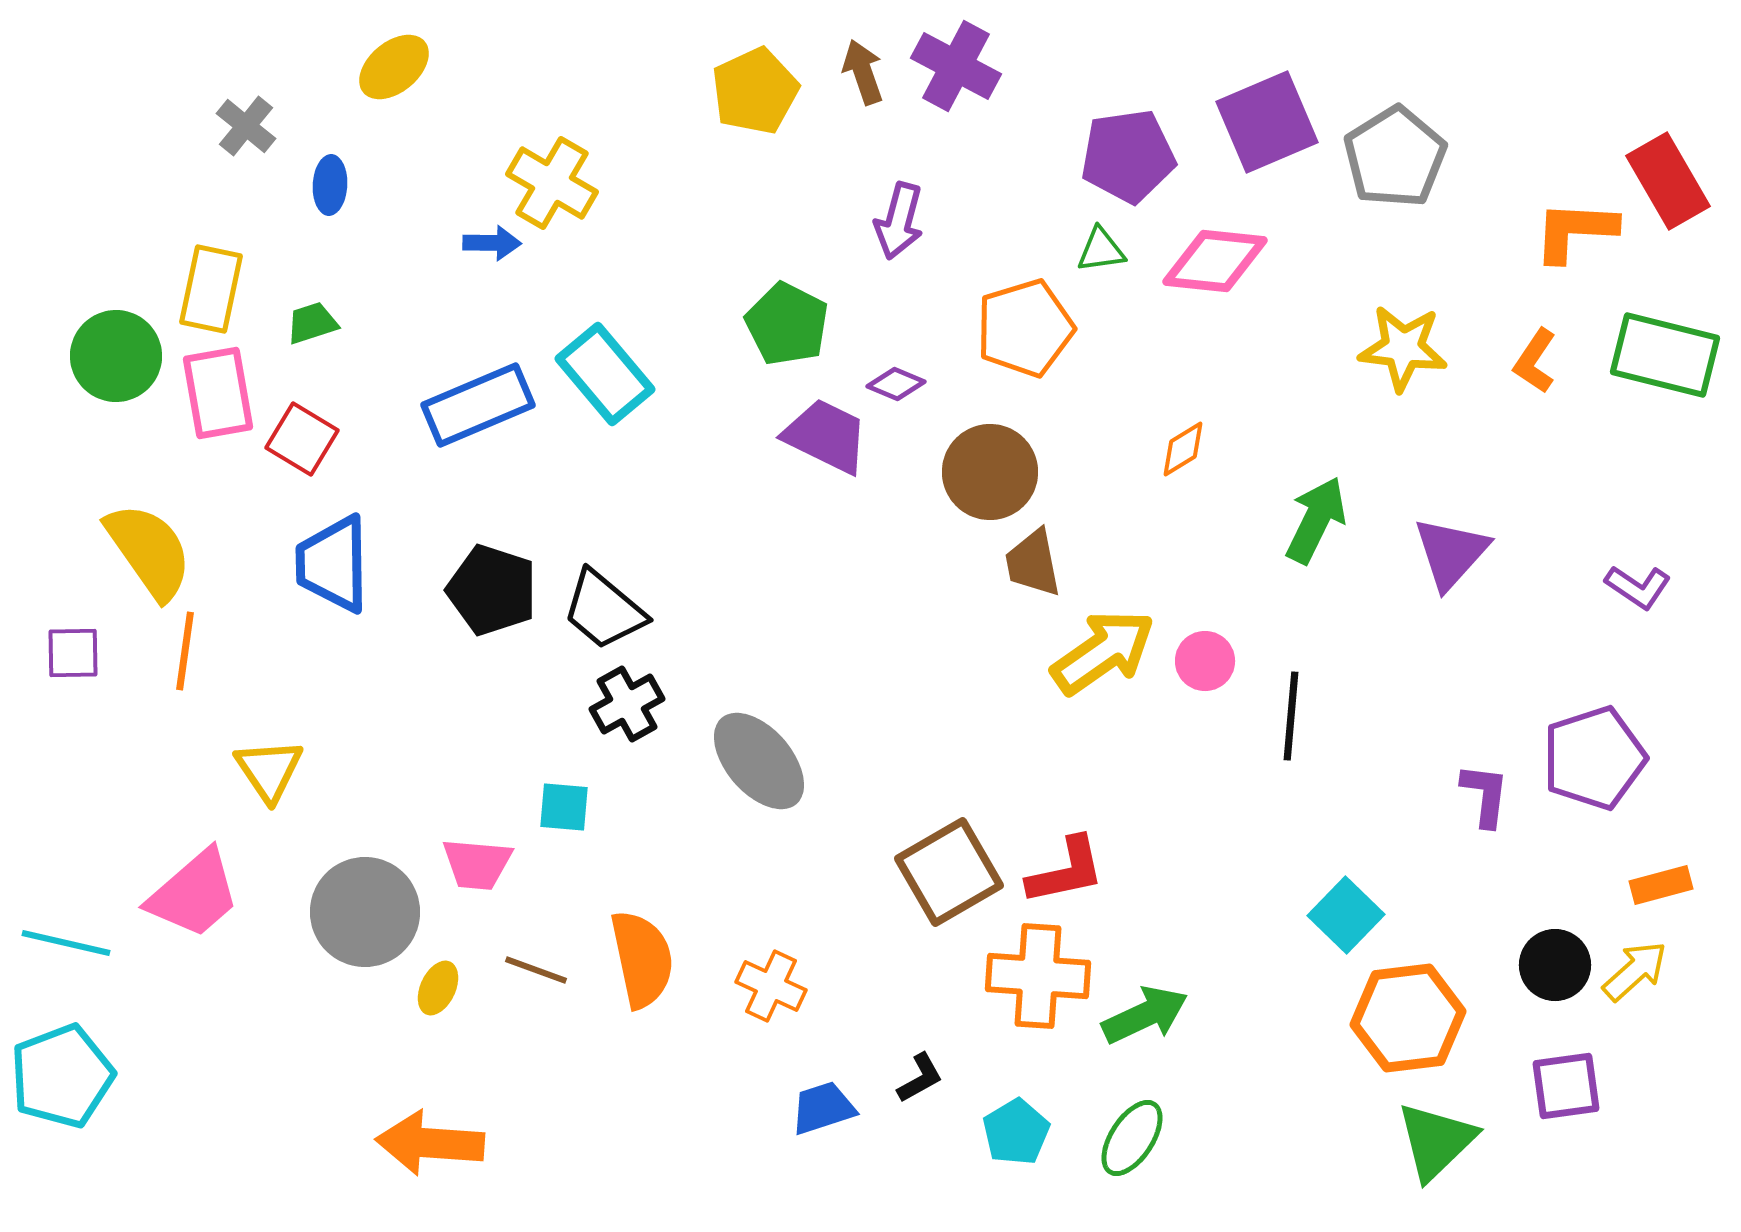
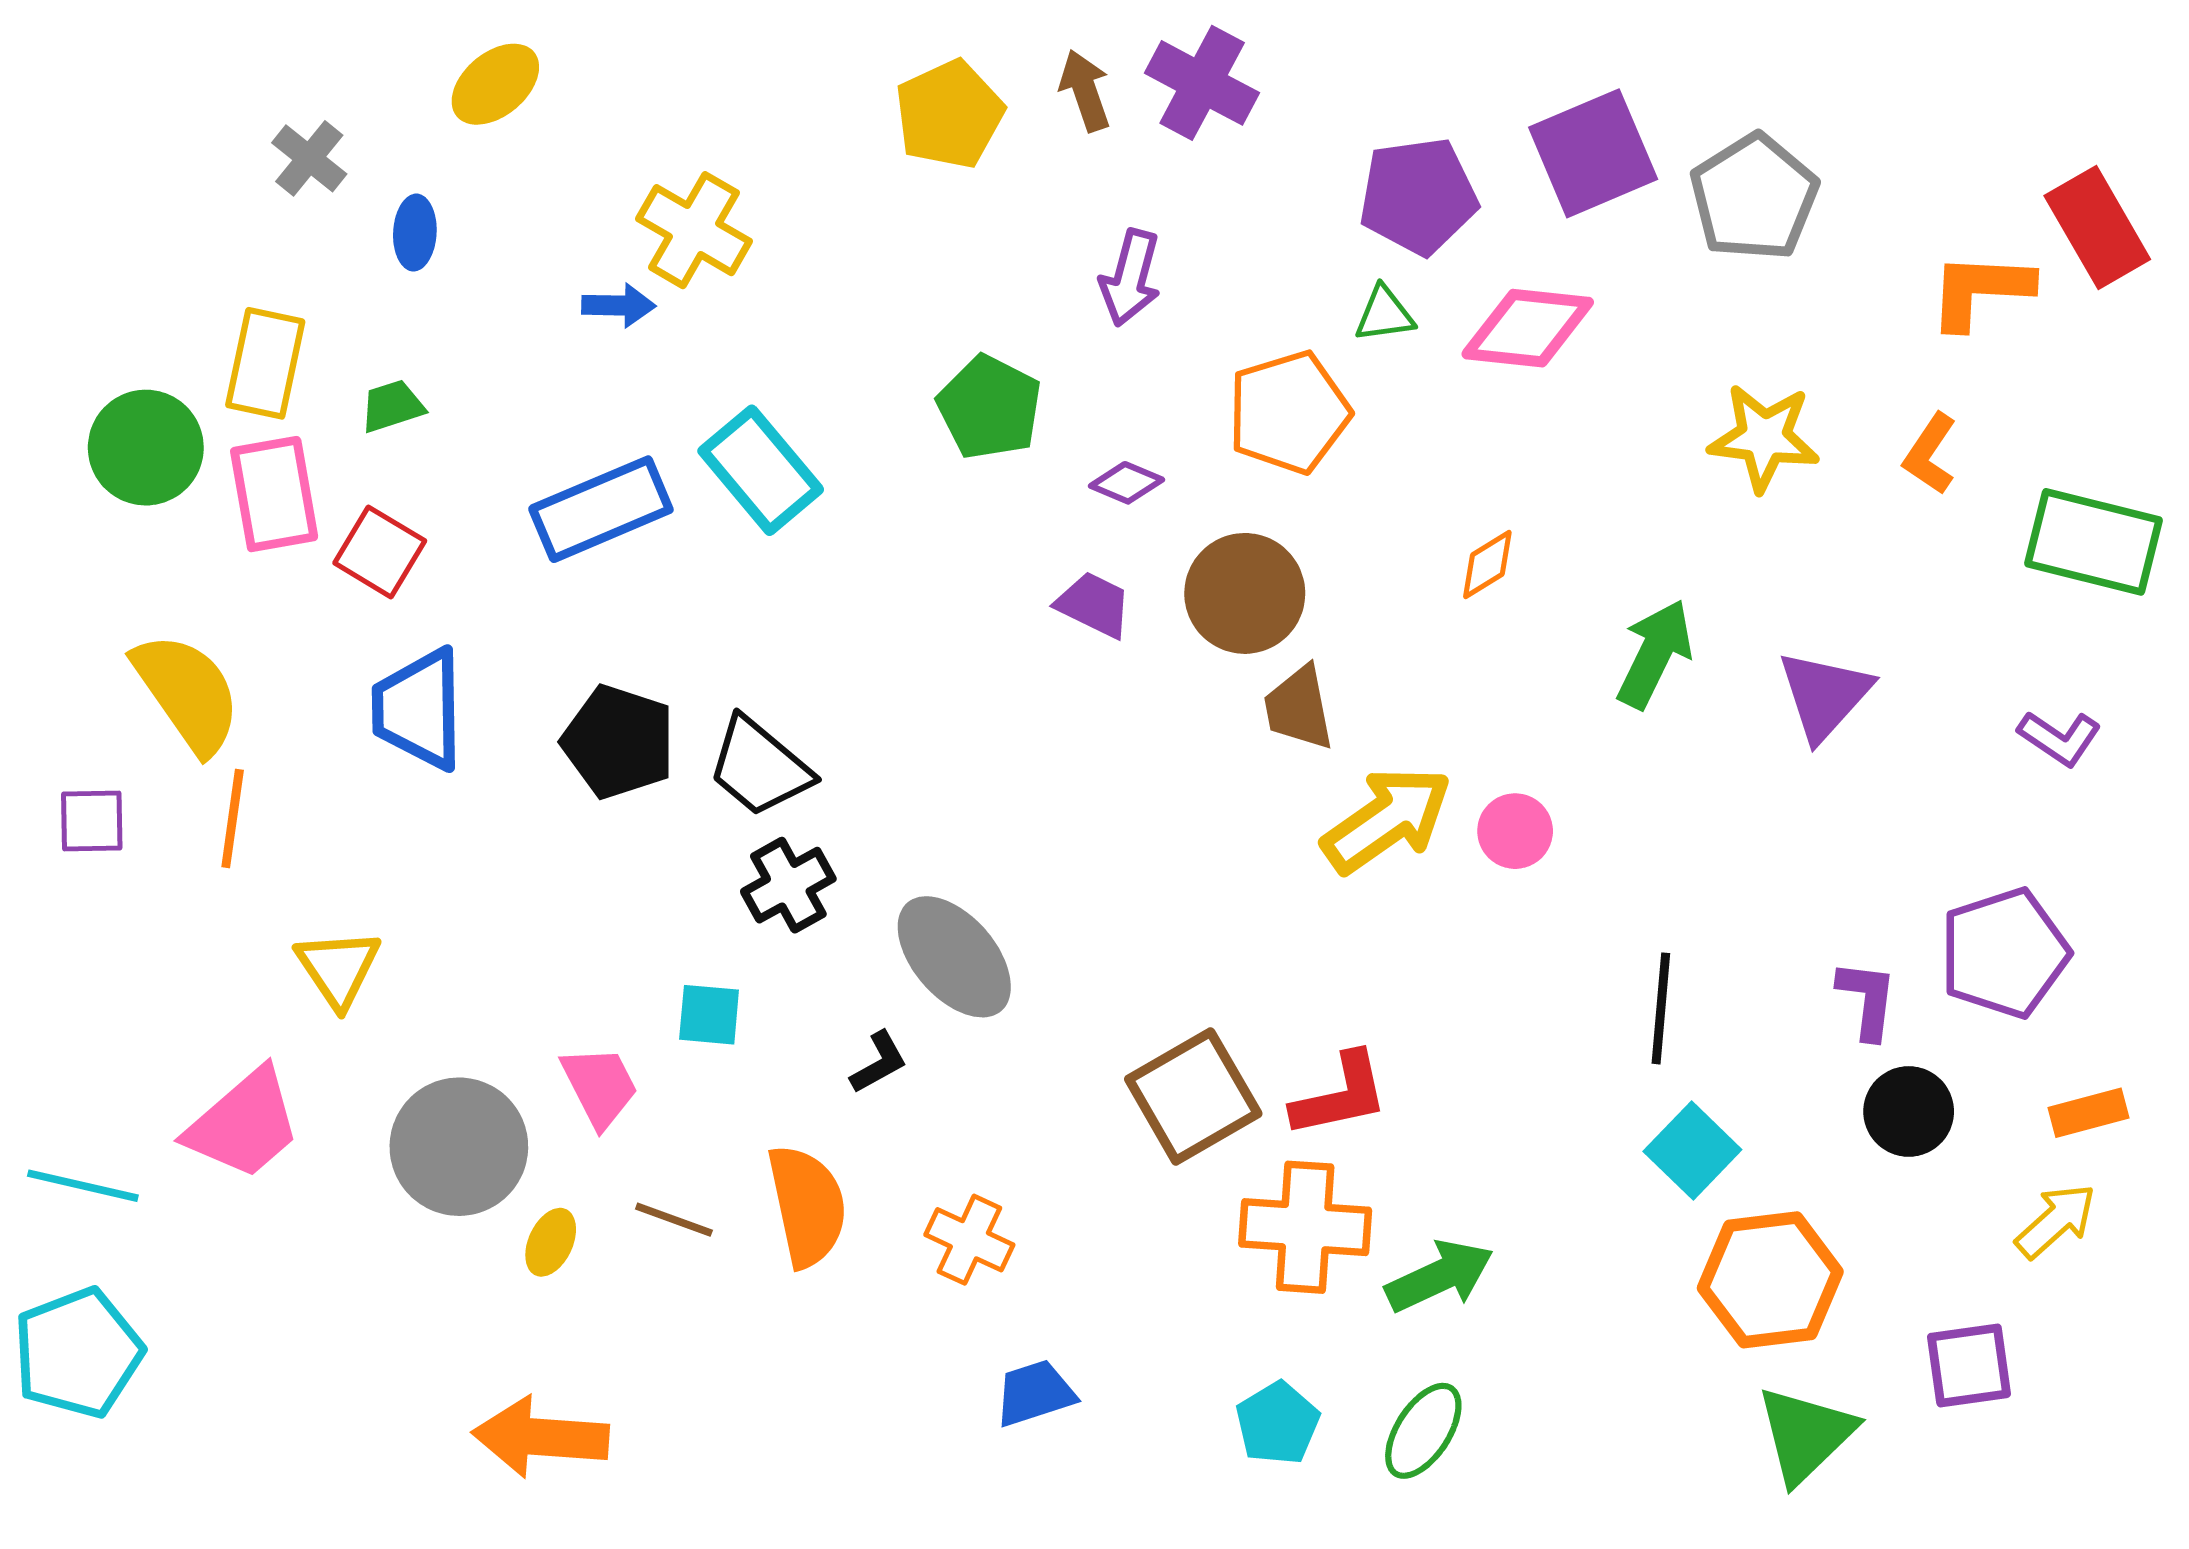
green rectangle: (1665, 355) -> (2094, 542), moved
purple trapezoid: (826, 436) -> (1094, 605), moved, size x0.7
black line: (1291, 716) -> (1661, 1008), moved
pink trapezoid: (477, 864) -> (600, 1086), turned -122
black circle: (1555, 965) -> (1909, 1111), moved
black L-shape: (920, 1078) -> (879, 1062), moved

